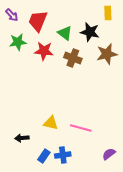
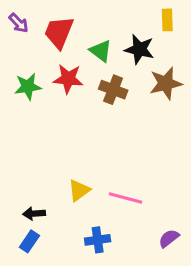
green star: (18, 42) -> (28, 87), moved
yellow triangle: (51, 123) -> (79, 190), turned -49
blue rectangle: (44, 156) -> (29, 241), moved

